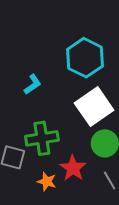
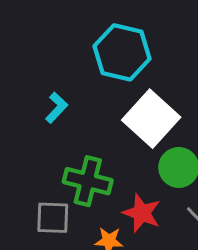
green cross: (42, 138) -> (88, 181), turned 36

